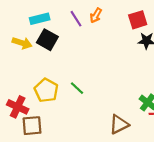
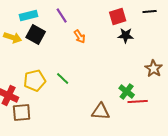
orange arrow: (96, 15) -> (80, 36), moved, turned -64
yellow pentagon: (46, 90) -> (35, 80), turned 30
brown triangle: (119, 124) -> (101, 112), turned 30

